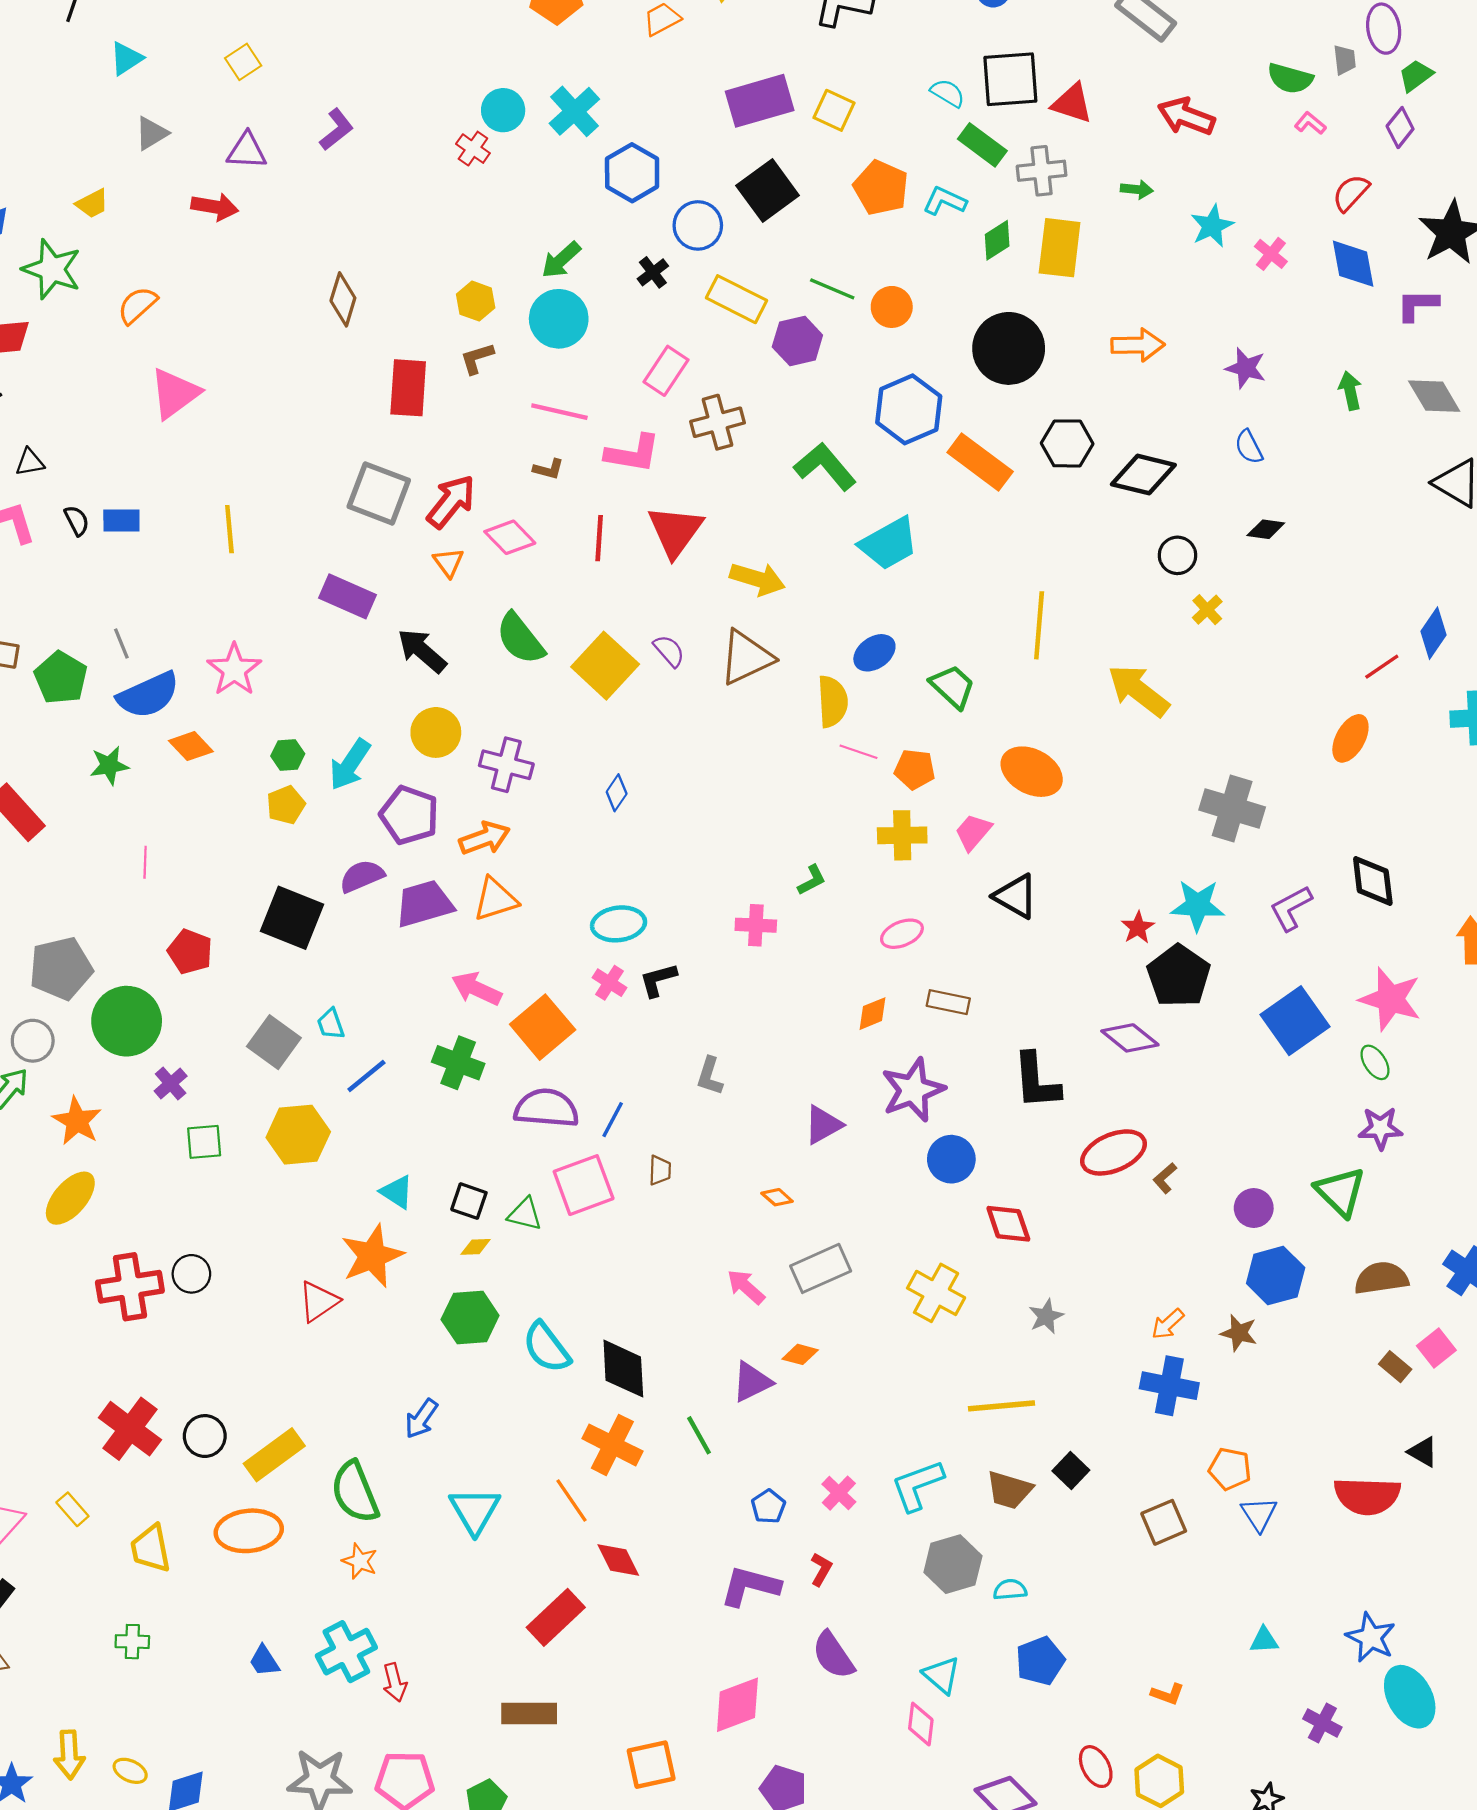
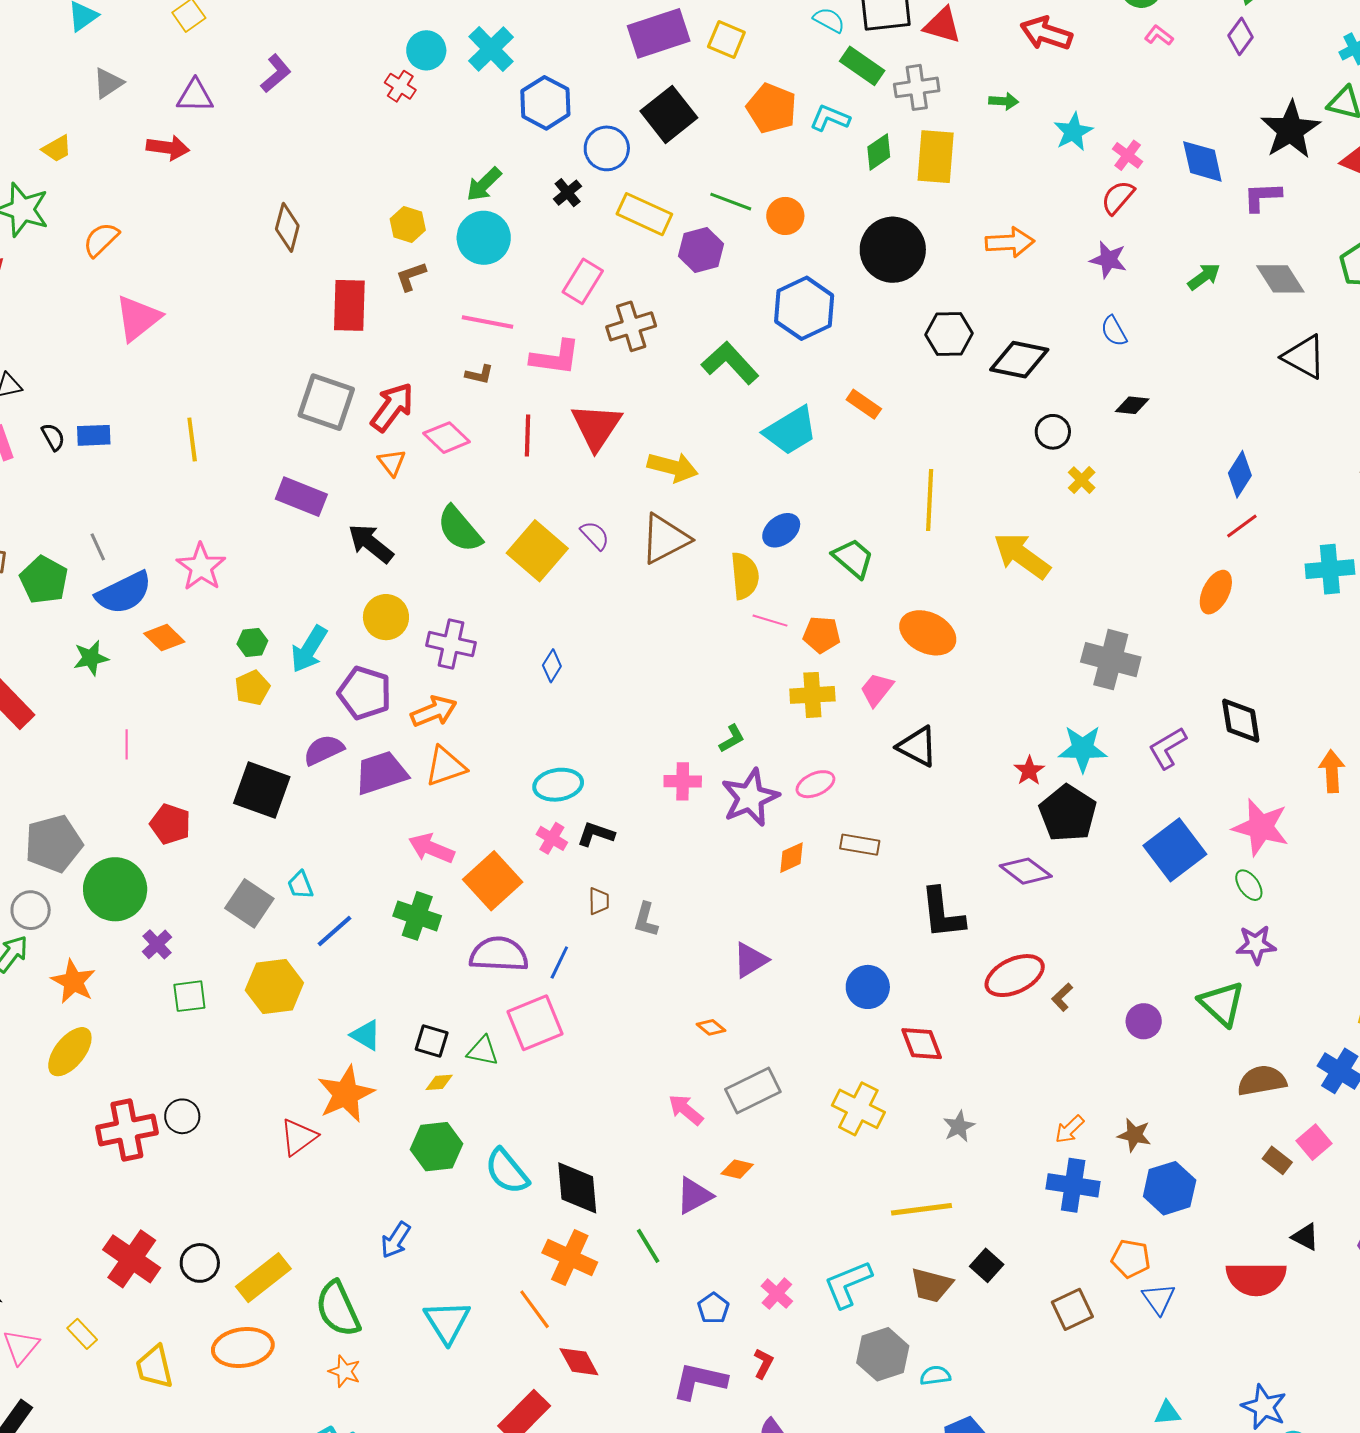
red semicircle: (1351, 193) -> (1118, 197), moved
green arrow: (1350, 391) -> (1204, 277), turned 68
orange rectangle: (980, 462) -> (864, 404), moved, size x0.6
blue diamond: (1433, 633) -> (1240, 474), moved
black L-shape: (658, 980) -> (596, 834), turned 36
purple star: (913, 1090) -> (750, 798), moved
brown trapezoid: (660, 1170) -> (599, 901), moved
blue hexagon: (1276, 1276) -> (1170, 1188), moved

